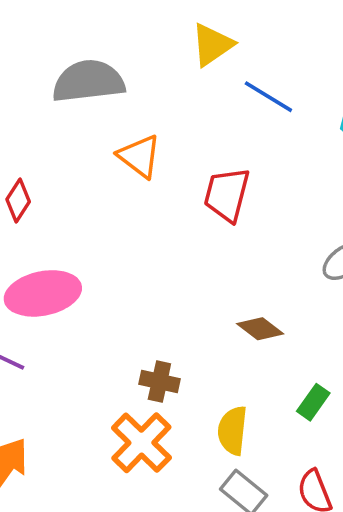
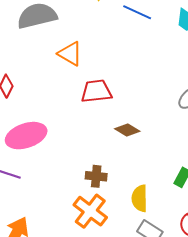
red trapezoid: (227, 194) -> (96, 91), moved, turned 76
brown diamond: (260, 329) -> (127, 130), moved

